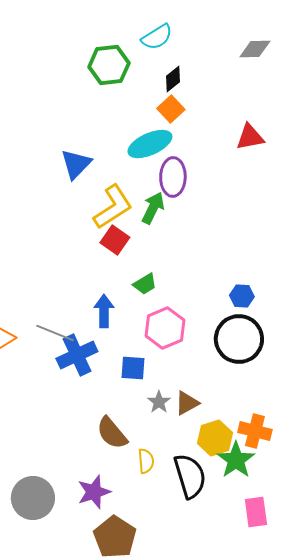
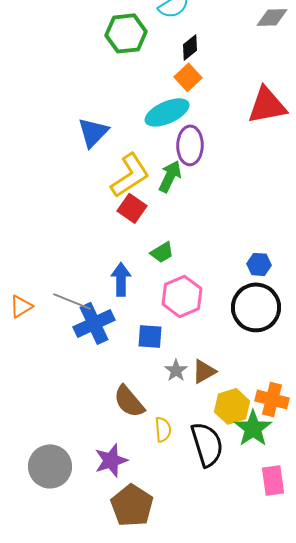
red triangle: (250, 137) -> (267, 105), size x1.4

